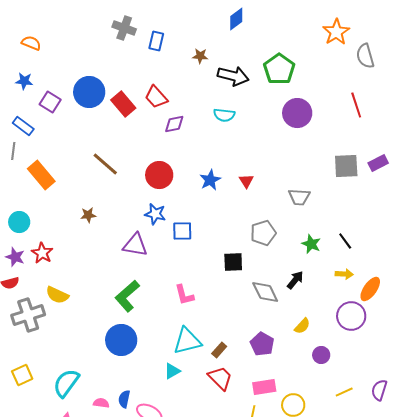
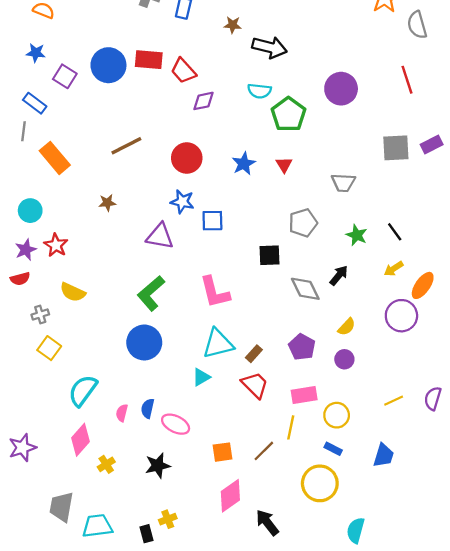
green pentagon: (279, 69) -> (288, 114), moved
red rectangle: (123, 104) -> (149, 60), moved, turned -45
brown line: (105, 164) -> (126, 146), turned -68
purple star: (15, 257) -> (26, 250), turned 30
yellow arrow: (344, 274) -> (394, 269), turned 144
pink L-shape: (184, 295) -> (215, 292), size x1.4
gray cross: (28, 315) -> (40, 315), size x0.5
purple circle: (321, 355) -> (344, 359), moved
yellow square: (22, 375) -> (49, 348), moved, turned -30
pink semicircle: (101, 403) -> (122, 413), turned -84

